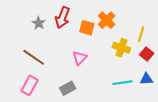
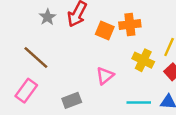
orange cross: (107, 20) -> (130, 25), turned 30
pink triangle: (80, 58) -> (105, 76), moved

